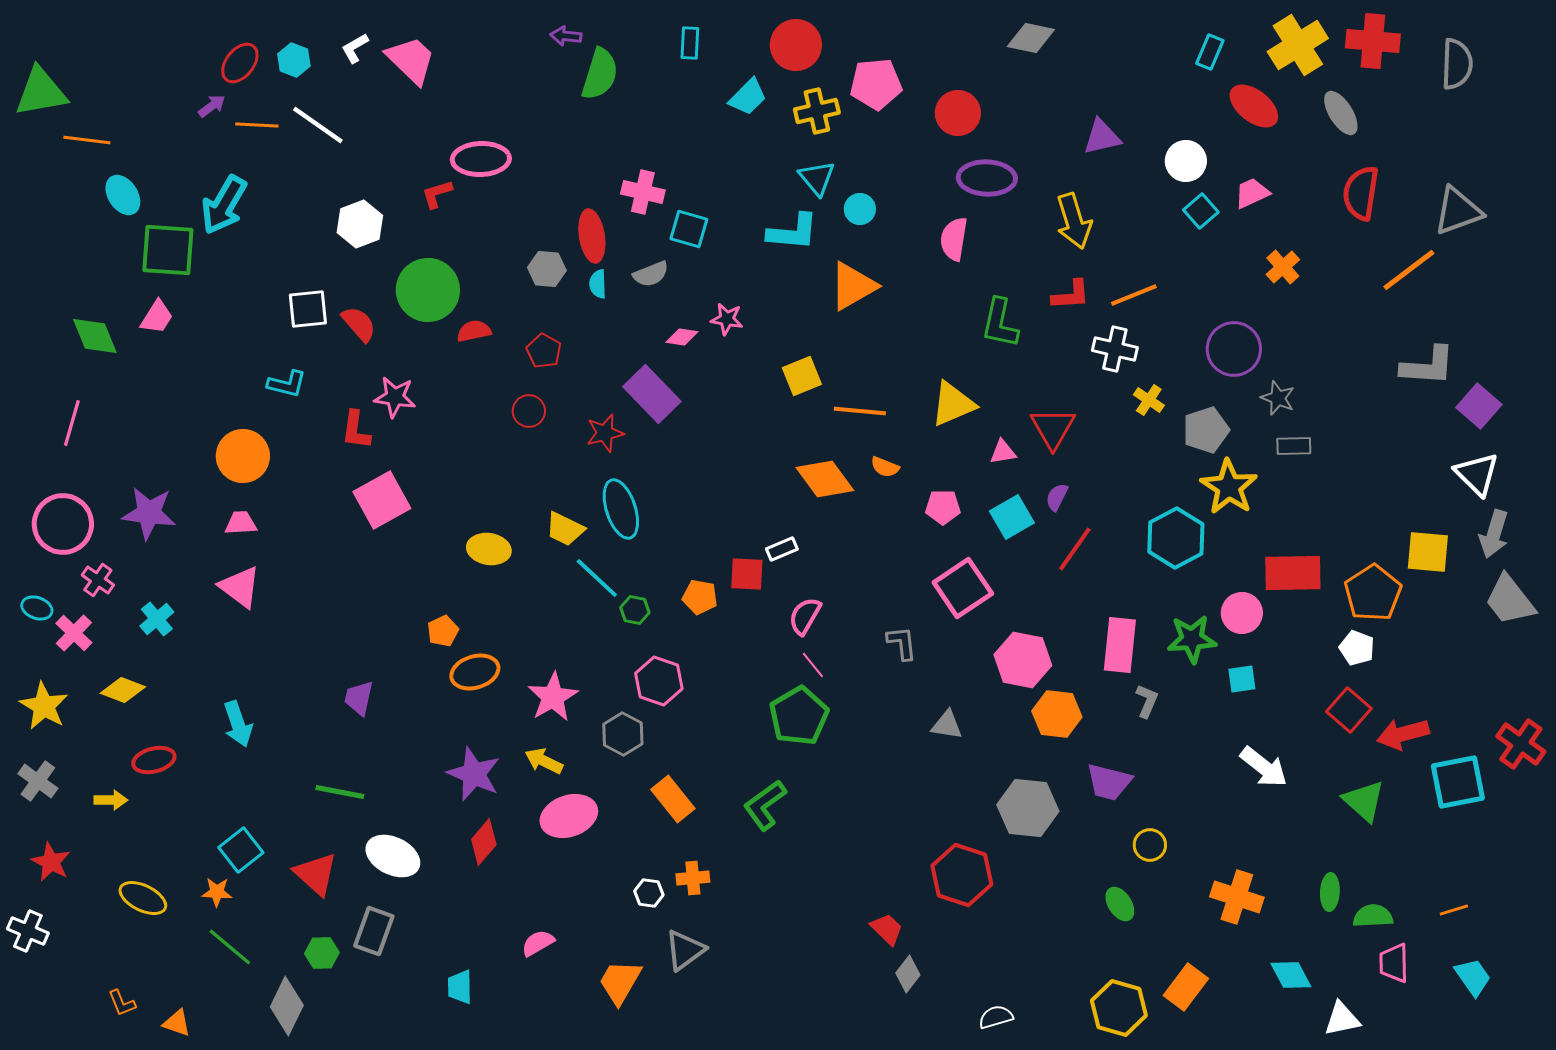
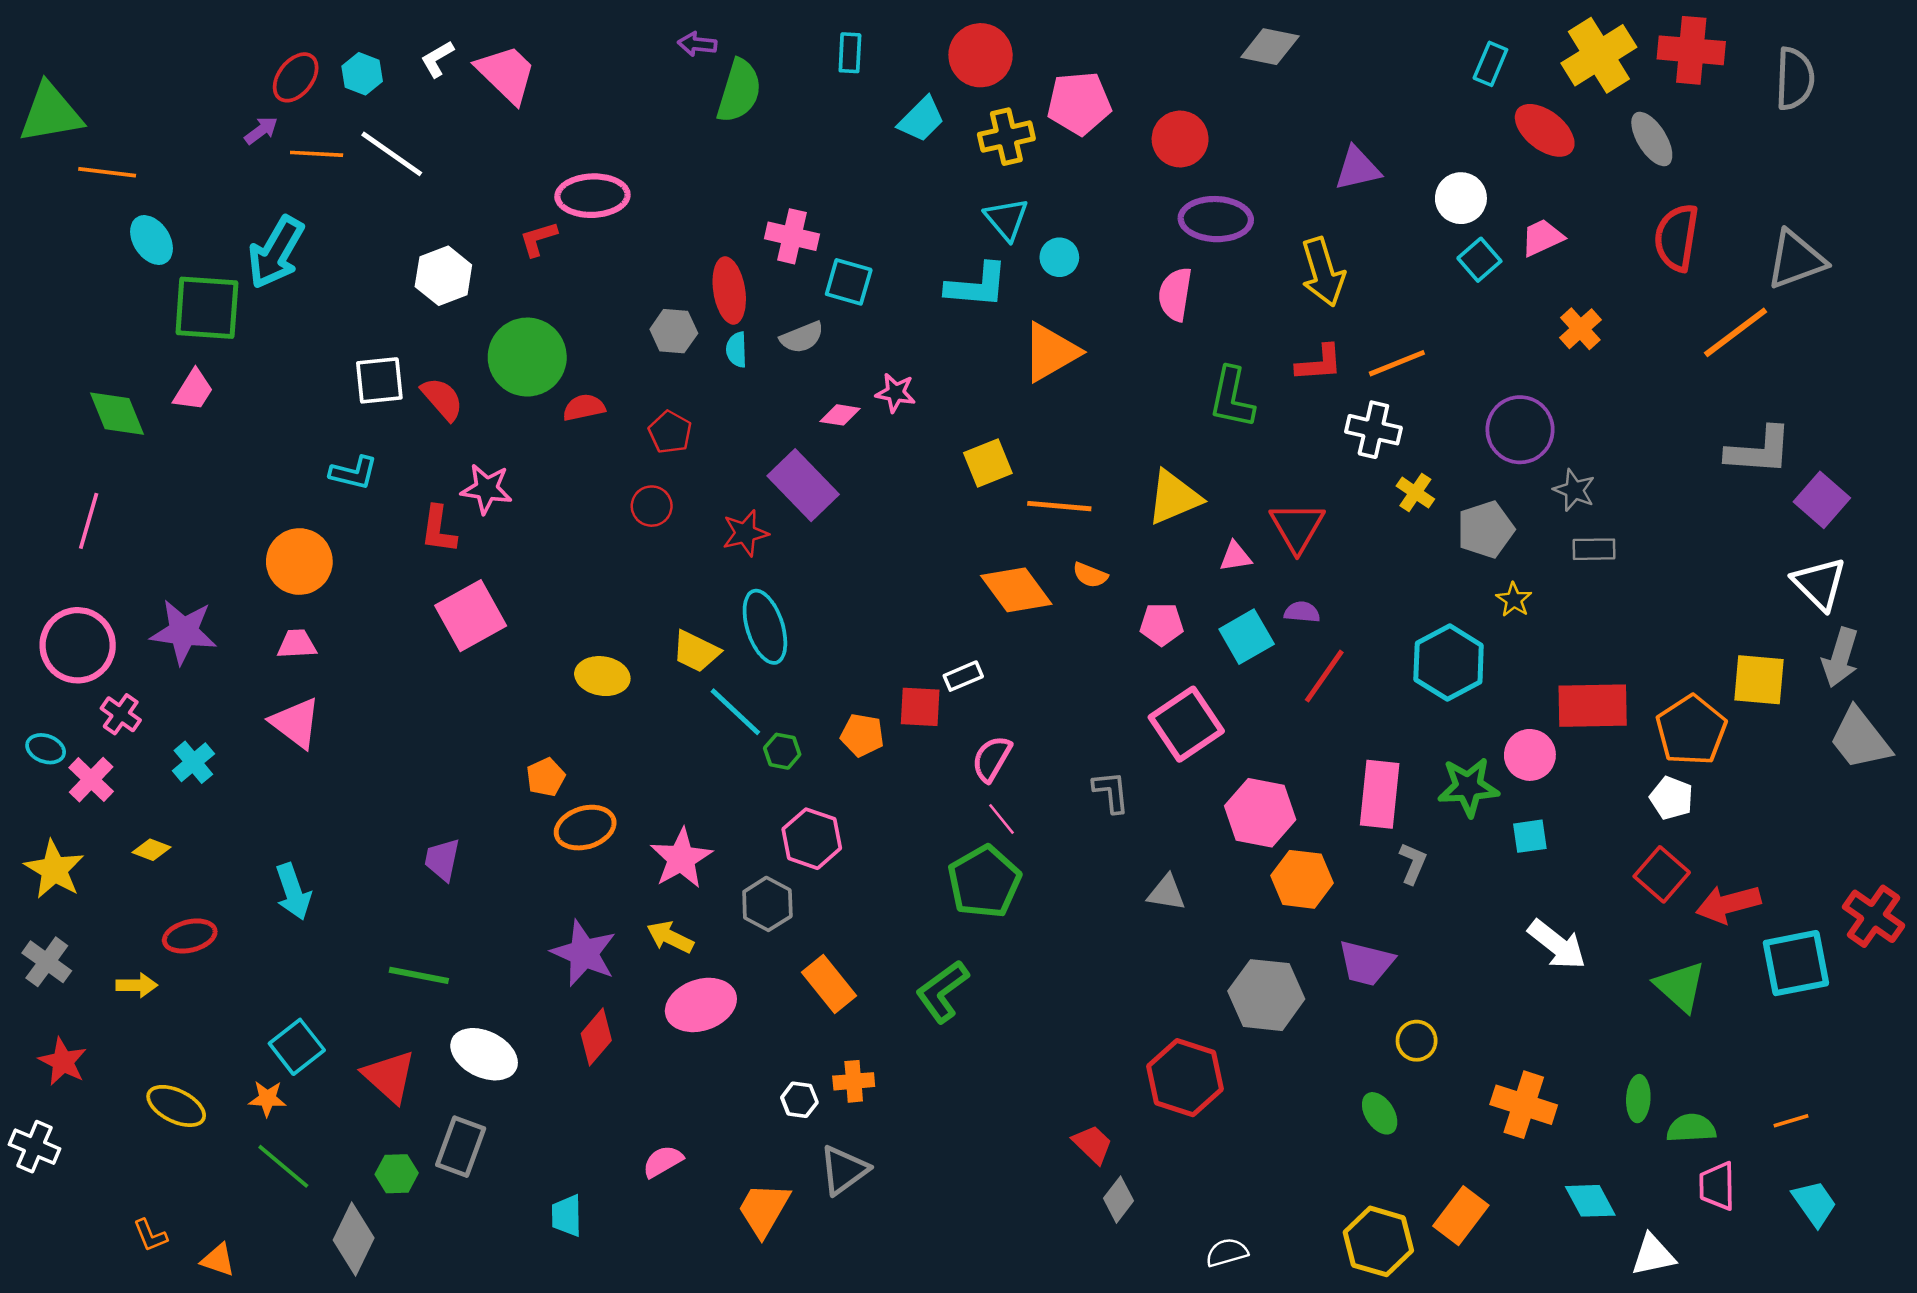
yellow star: (1229, 487) -> (1514, 600), size x0.5
purple semicircle: (1057, 497) -> (1302, 612), turned 68
yellow diamond: (123, 690) -> (152, 850), size x0.7

